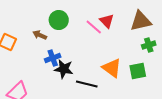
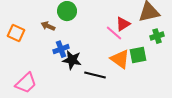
red triangle: (107, 21) -> (123, 24), moved, turned 42
pink line: (94, 27) -> (114, 33), moved
green square: (138, 71) -> (138, 55), moved

